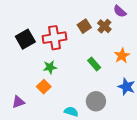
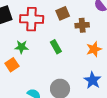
brown cross: (104, 26) -> (82, 25), moved, turned 32
green rectangle: (94, 64) -> (56, 47), moved

